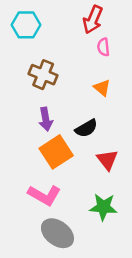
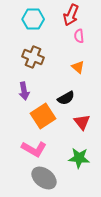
cyan hexagon: (26, 25) -> (33, 19), moved
purple arrow: (46, 119) -> (24, 91), moved

